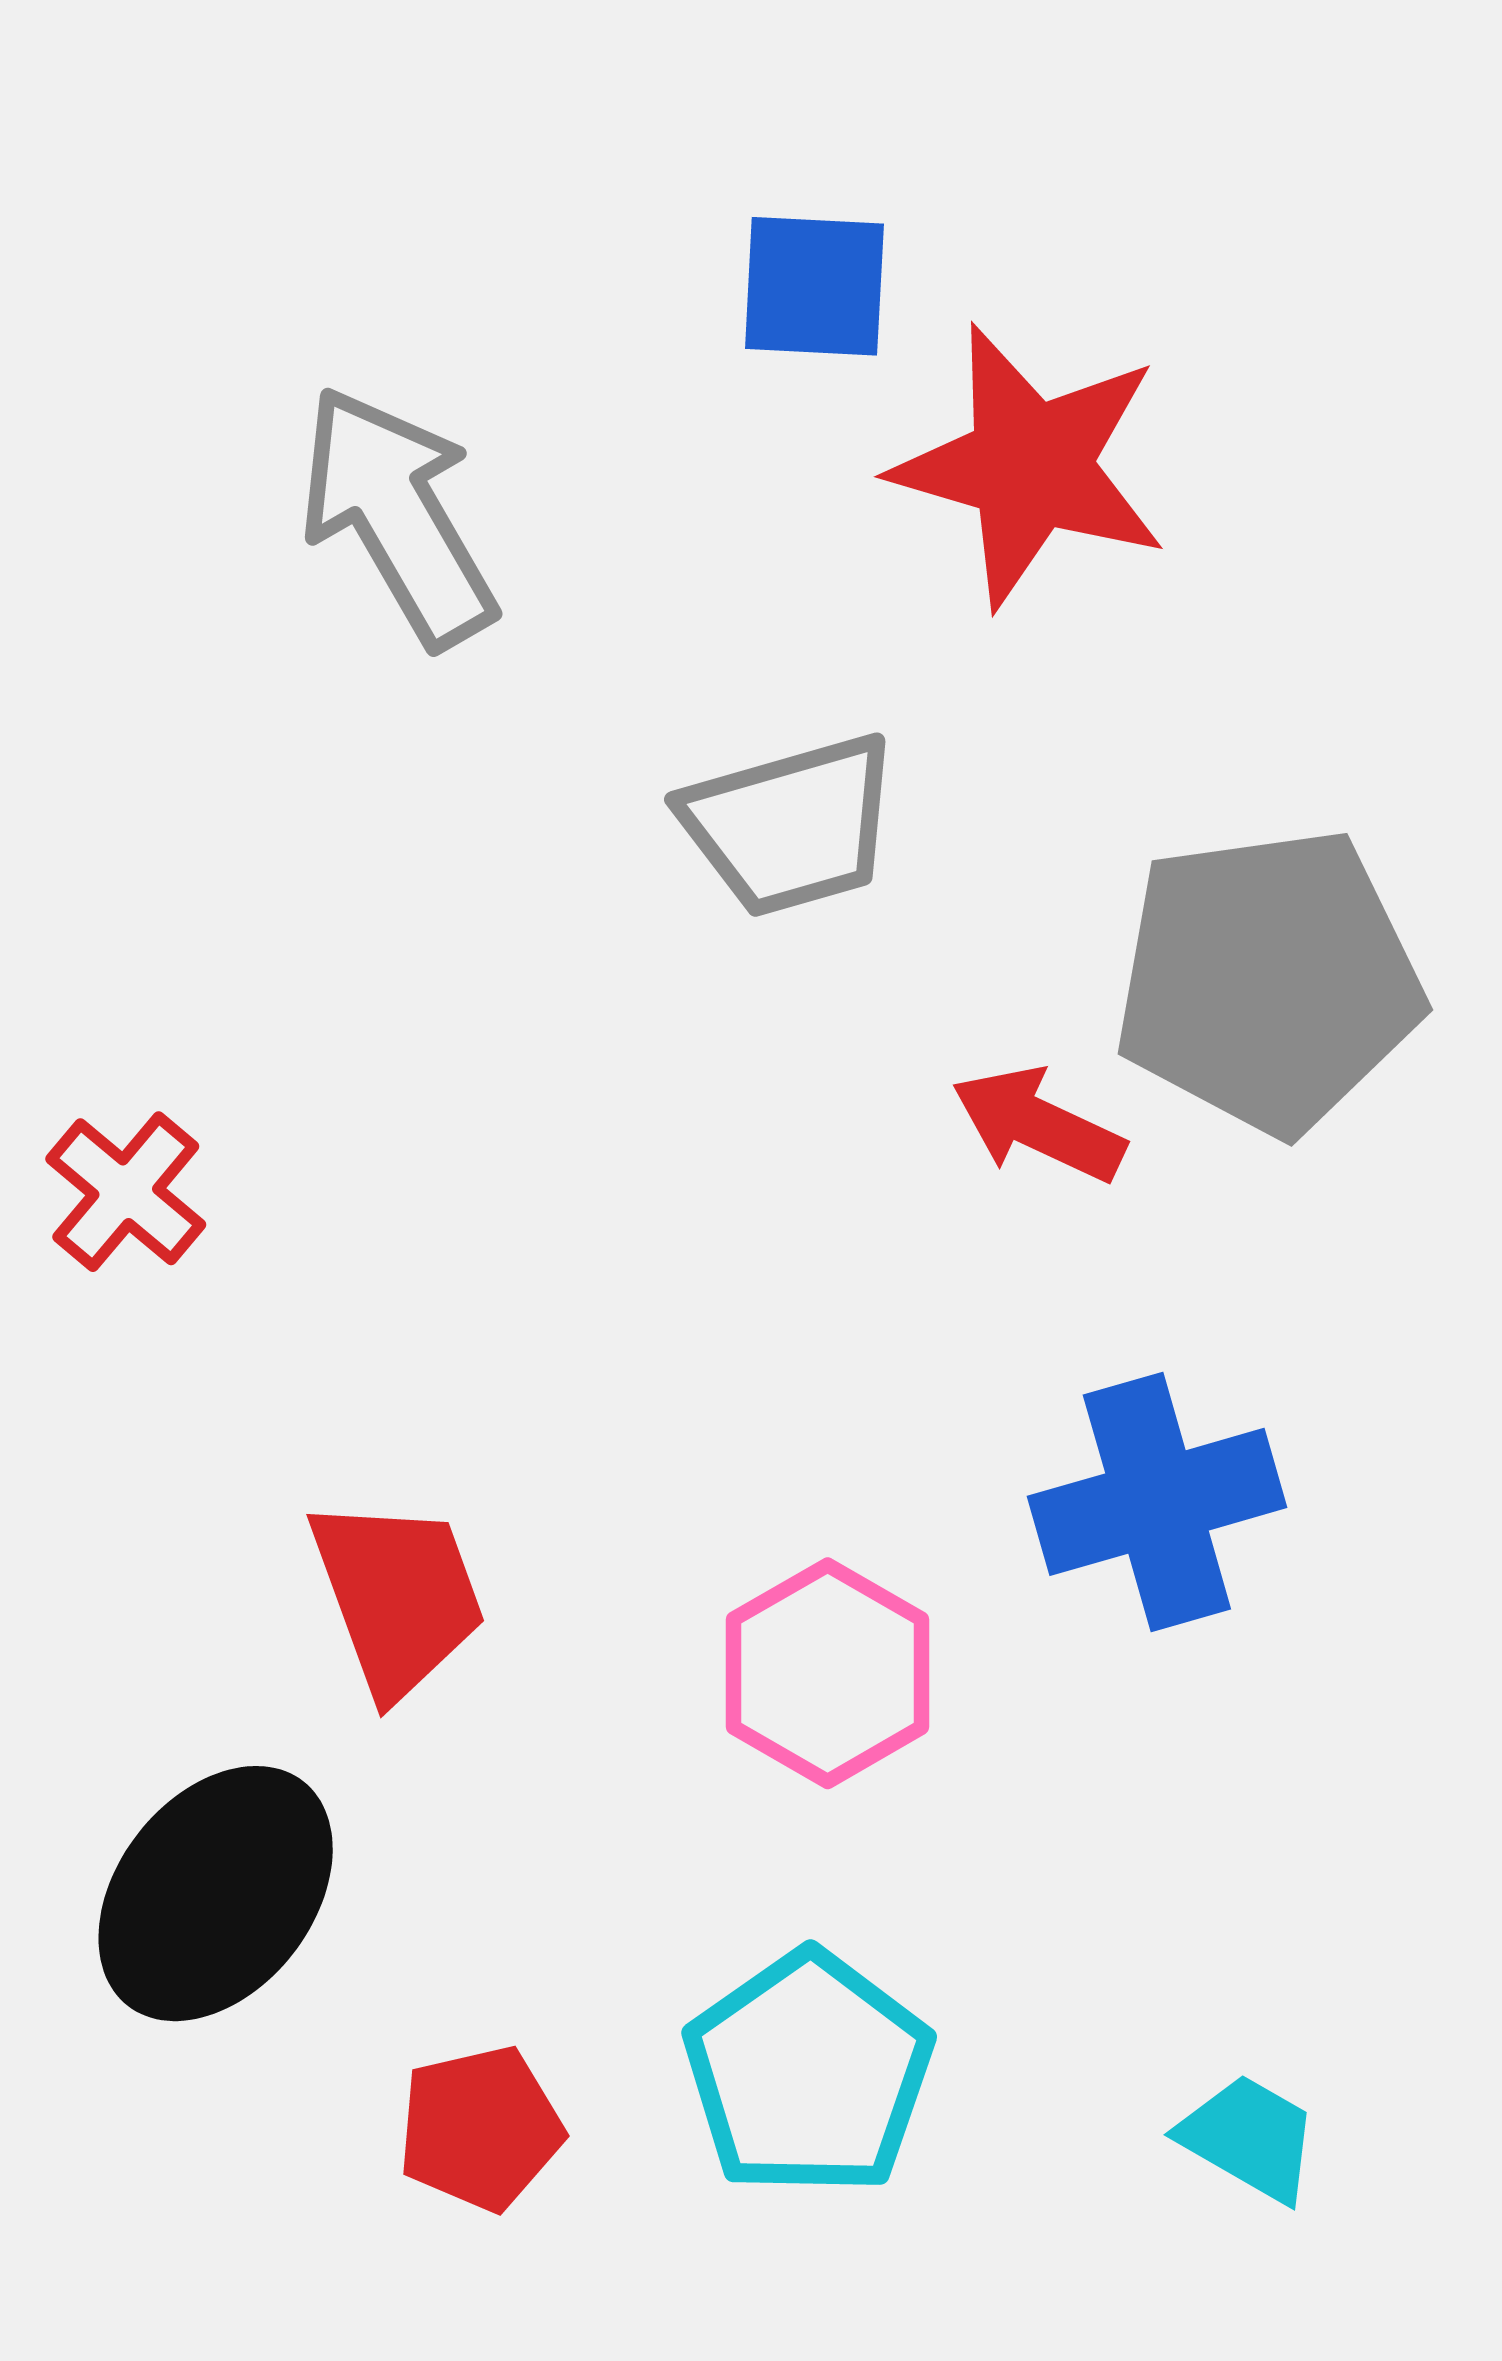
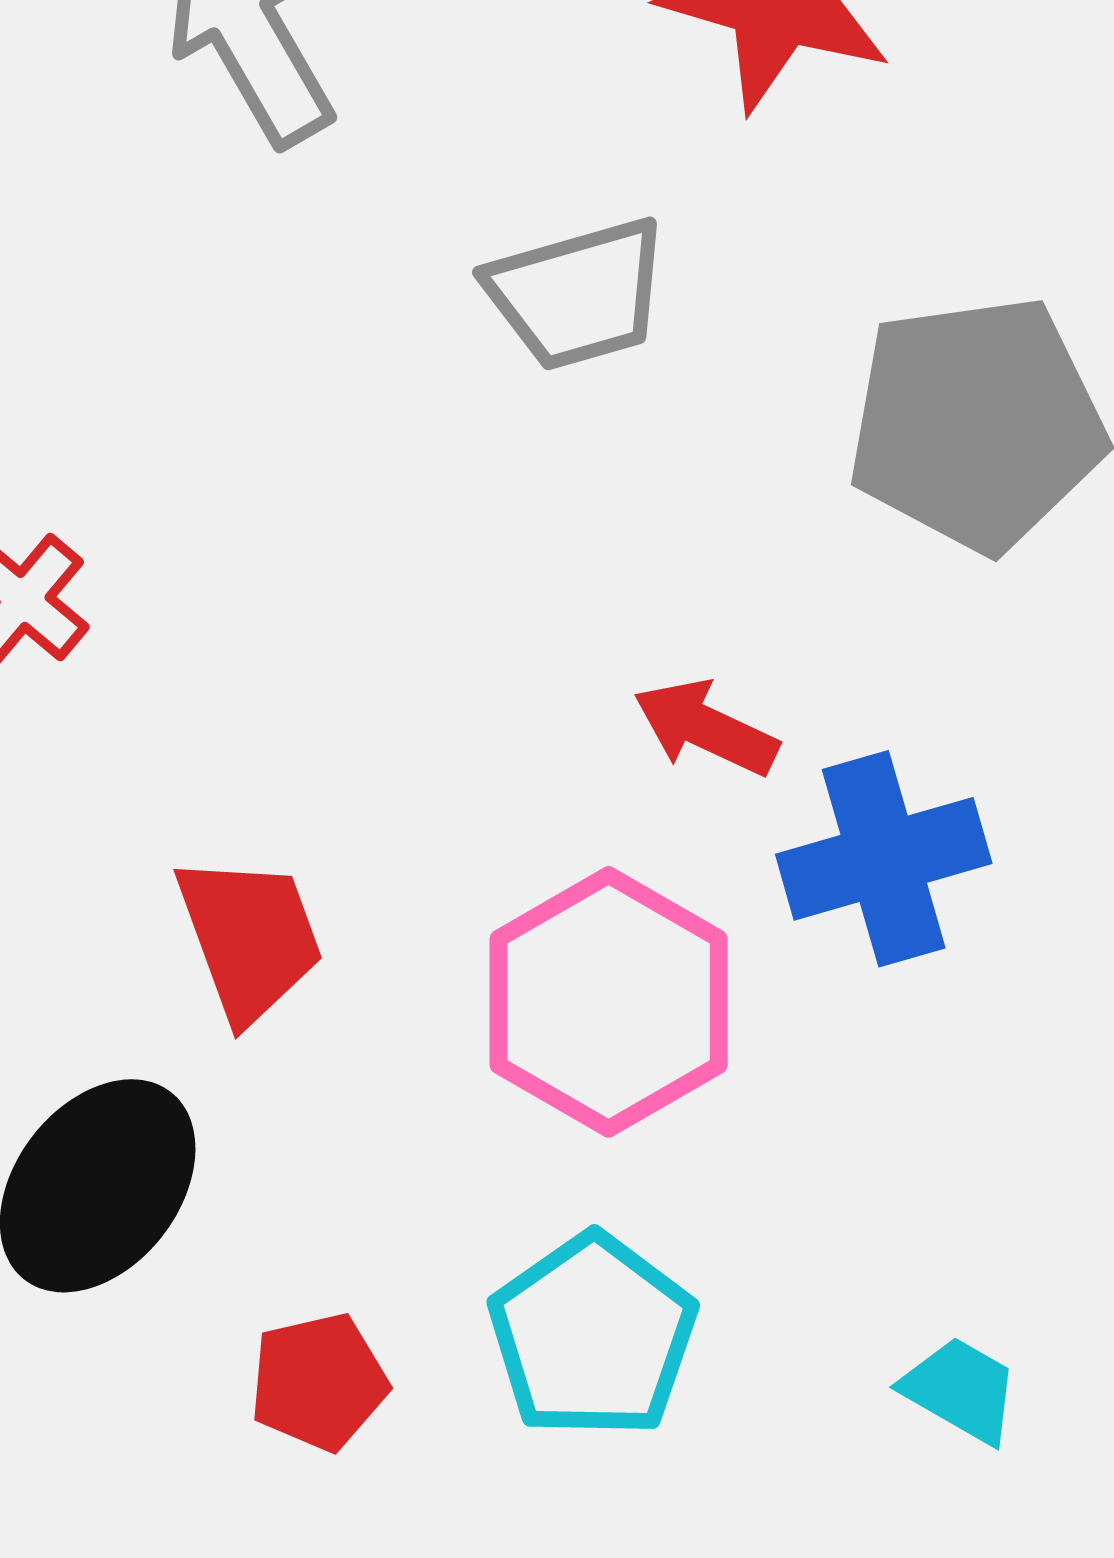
red arrow: (1038, 1125) -> (706, 728), moved
pink hexagon: (828, 1673) -> (609, 1002), size x1.4

